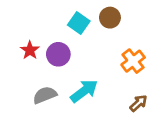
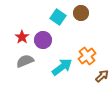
orange cross: (133, 61) -> (87, 56), moved
gray semicircle: (45, 95) -> (25, 61), moved

